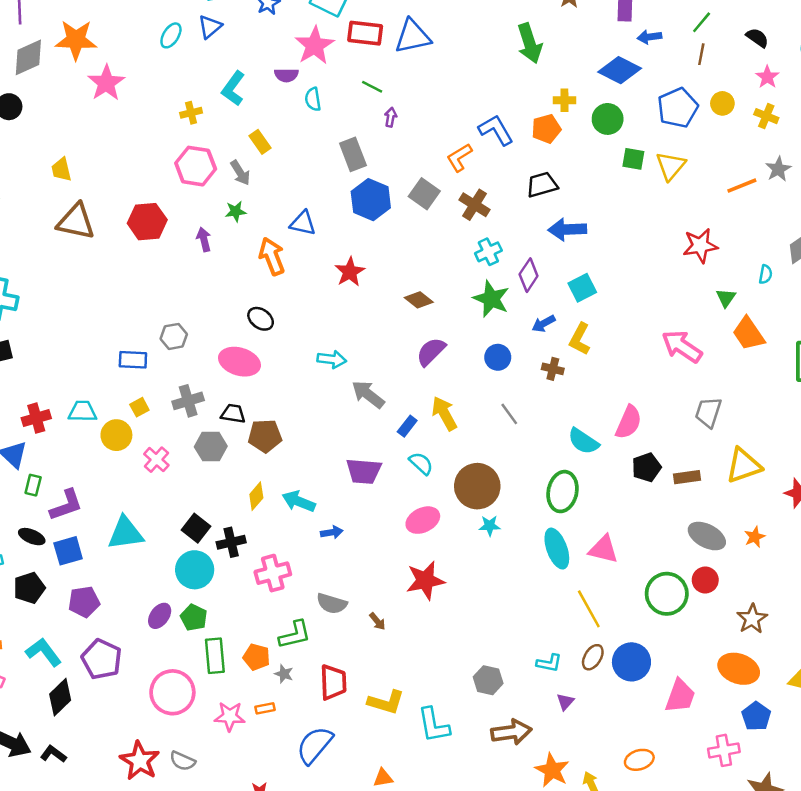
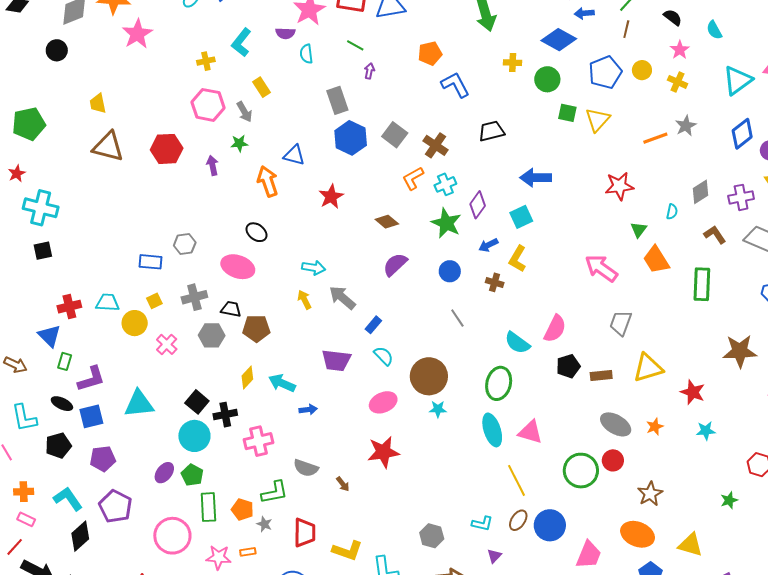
orange pentagon: (546, 129) -> (430, 53), moved
orange L-shape: (459, 157) -> (413, 178), moved
blue arrow: (567, 229) -> (536, 178), moved
yellow arrow: (444, 413) -> (304, 300), moved, size x0.7

